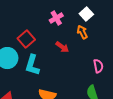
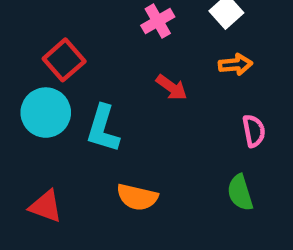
orange arrow: (82, 32) -> (236, 65), moved, turned 112
red square: (26, 39) -> (64, 60), moved

